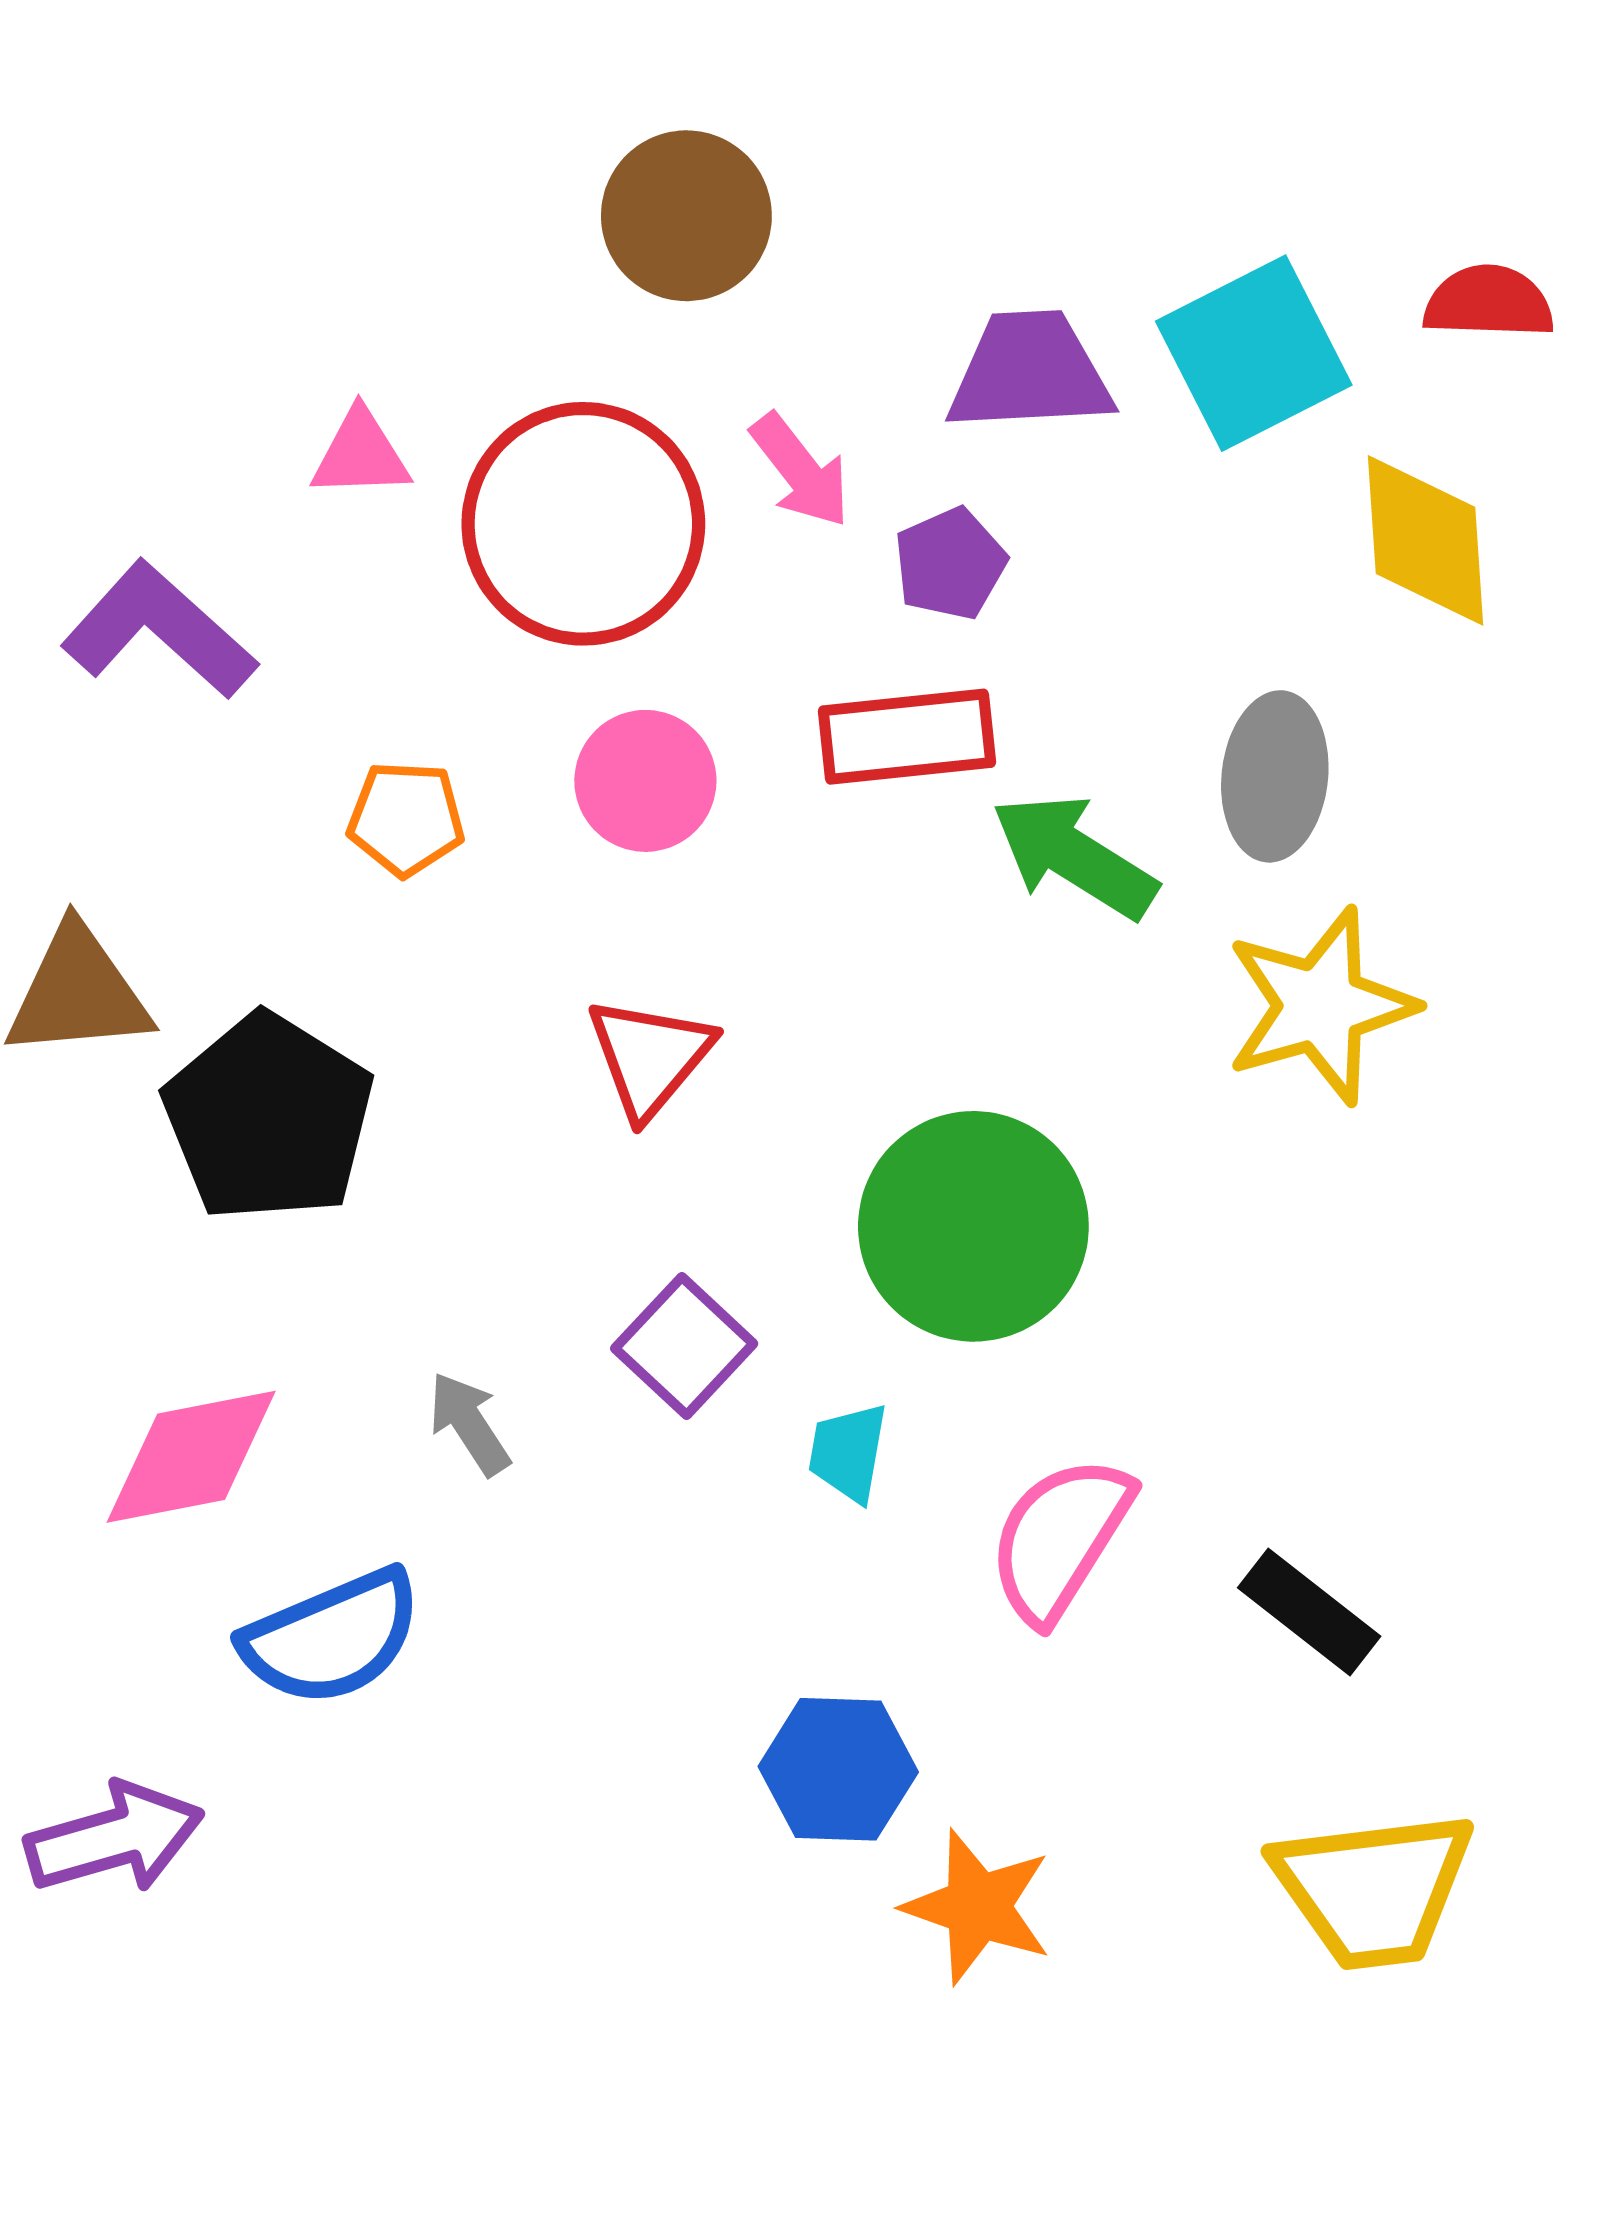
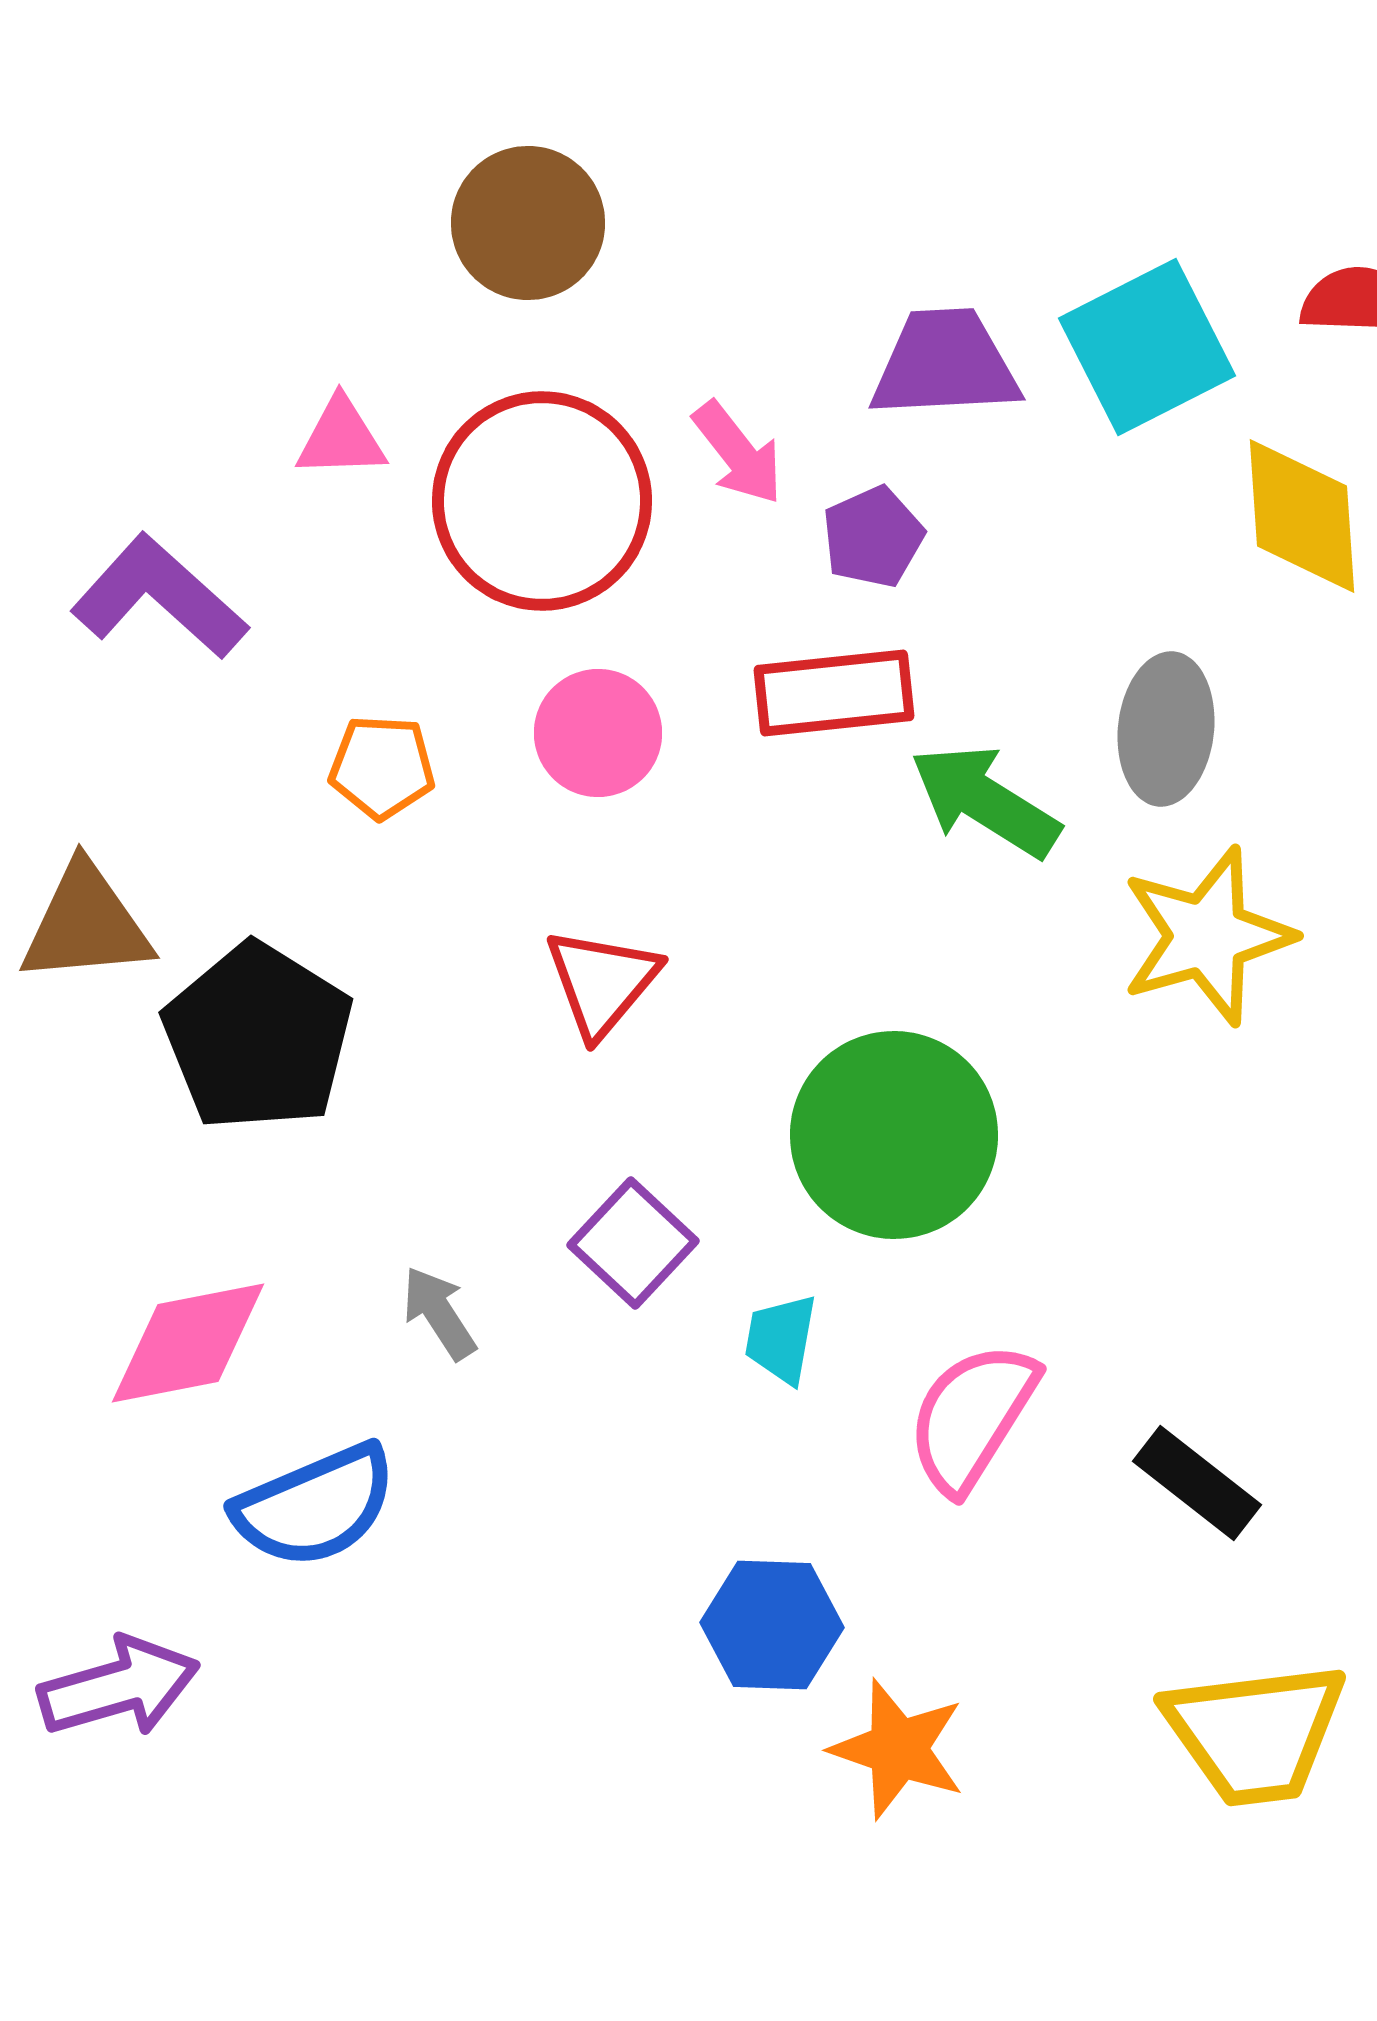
brown circle: (686, 216) -> (528, 223), moved

